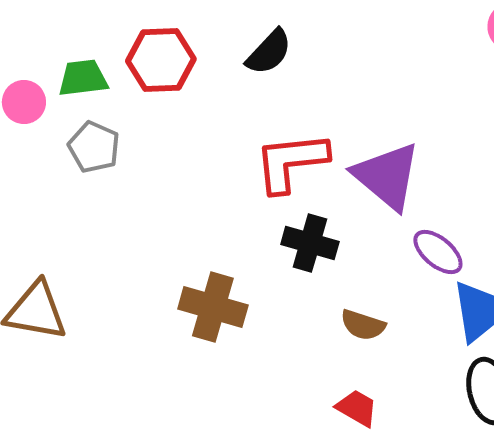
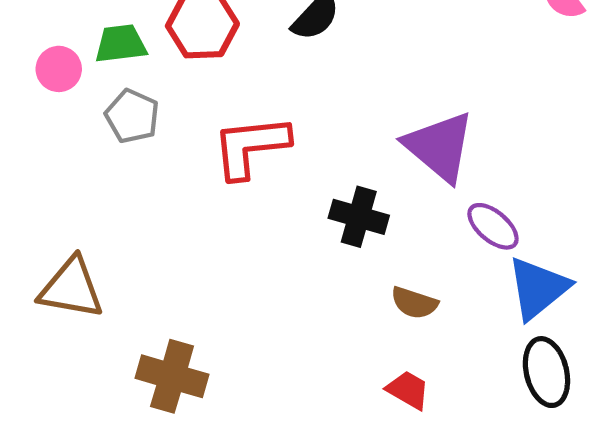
red L-shape: (291, 162) -> (251, 147), moved
brown cross: (213, 307) -> (172, 376), moved

